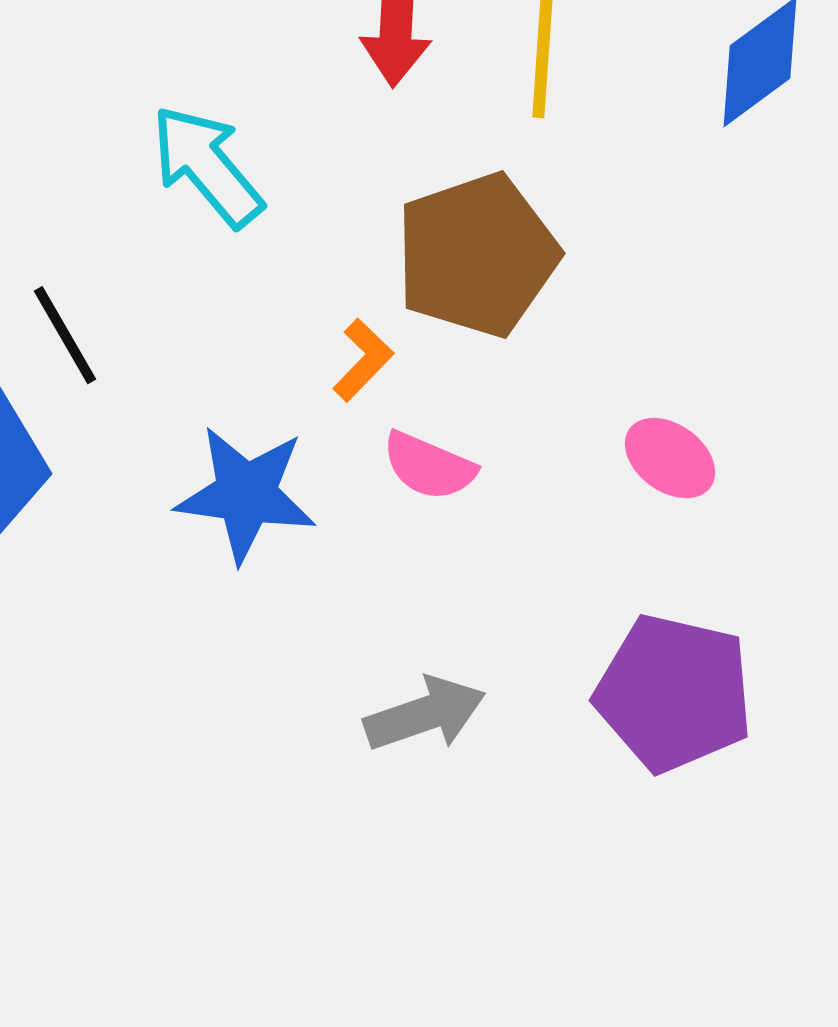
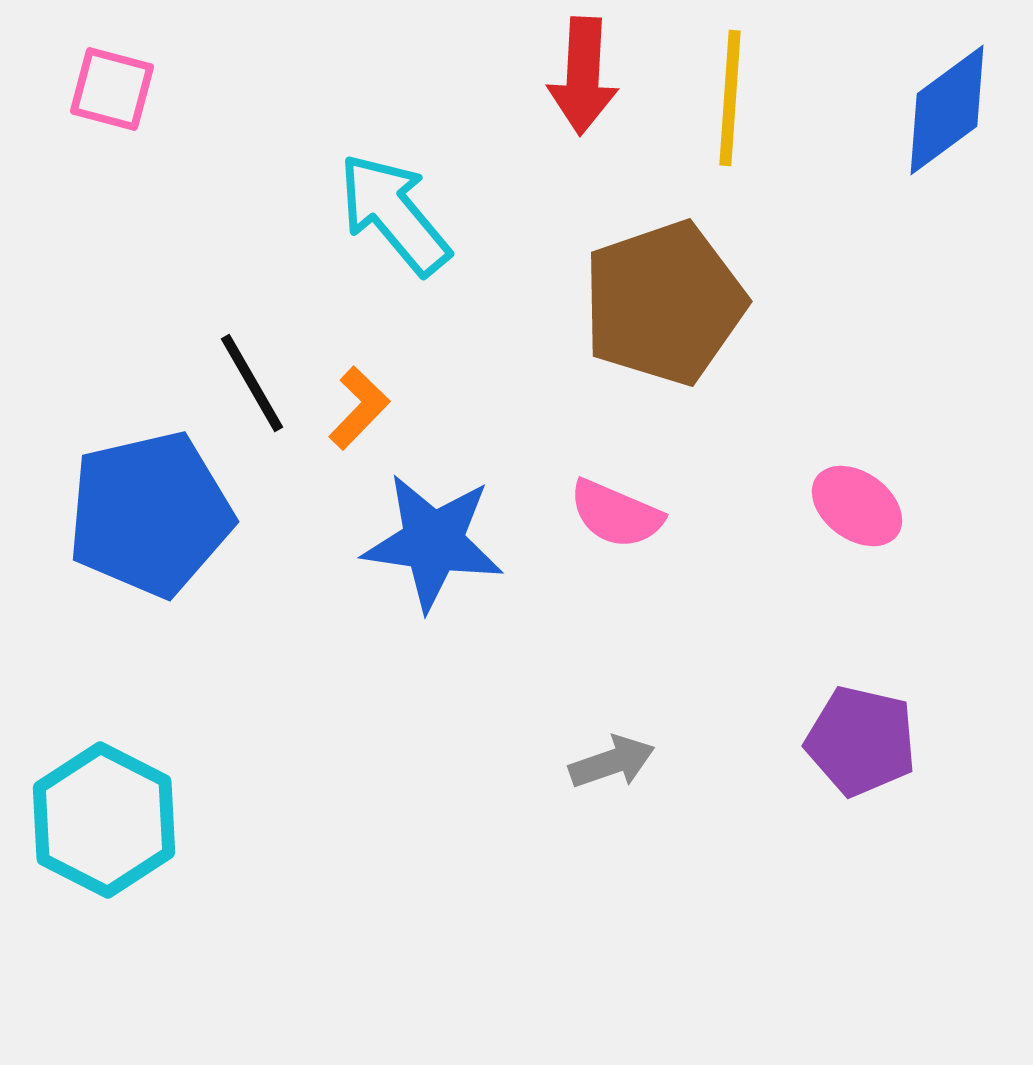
orange L-shape: (363, 360) -> (359, 408), moved
purple pentagon: (674, 693) -> (861, 741), size x0.7
gray arrow: (425, 714) -> (612, 762), size x0.7

